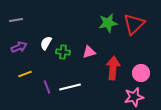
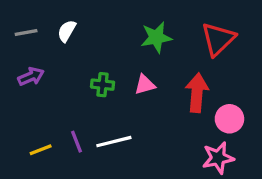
green star: (108, 23) -> (156, 37), moved
white semicircle: (46, 43) -> (67, 31), moved
red arrow: (113, 68) -> (197, 93), moved
yellow line: (25, 74) -> (41, 150), moved

